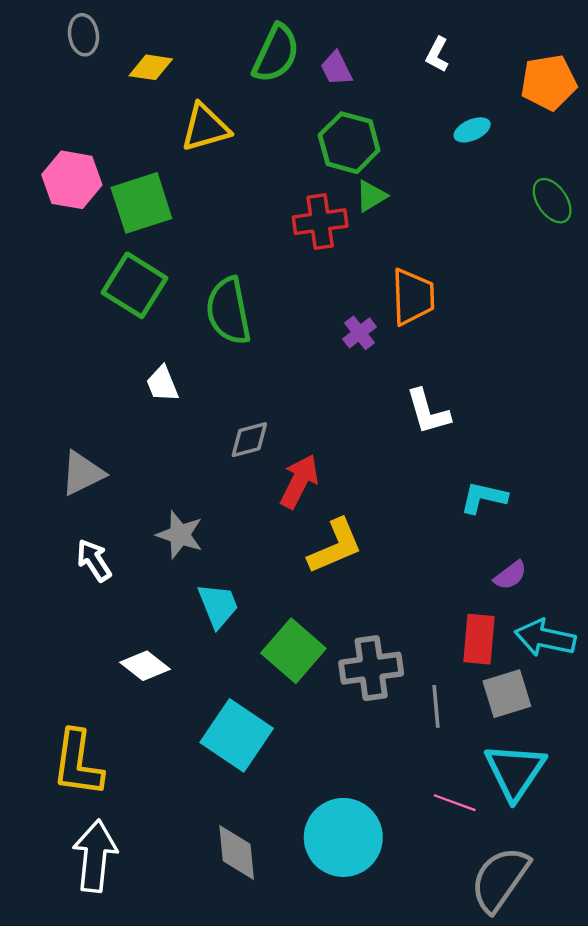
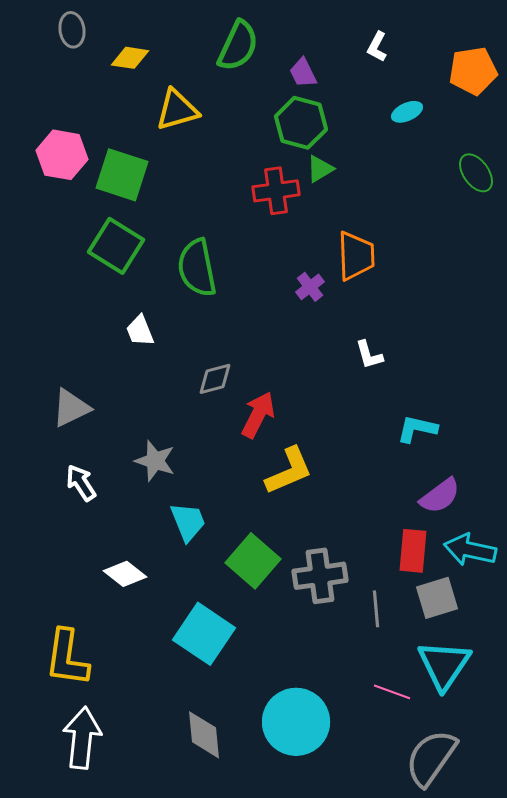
purple trapezoid: (336, 68) -> (303, 73), moved
green square: (141, 203) -> (122, 175), turned 36
white L-shape: (428, 412) -> (369, 355), size x0.7
purple semicircle: (510, 575) -> (440, 496), size x1.4

